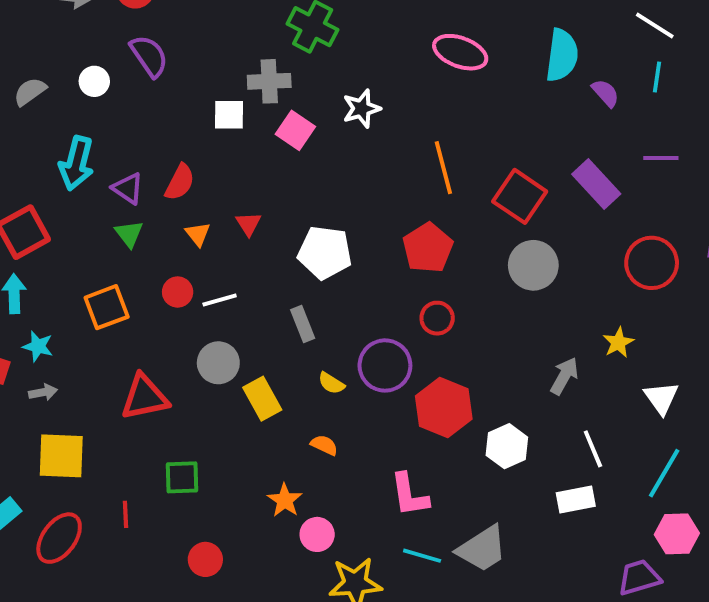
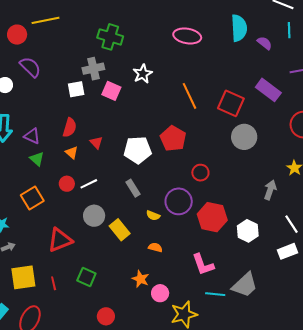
red semicircle: (180, 182) -> (70, 128), moved
red pentagon: (428, 248) -> (173, 139), moved
green square: (182, 477) -> (86, 277), turned 36
red line: (125, 514) -> (54, 283), moved

